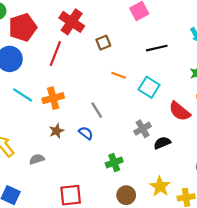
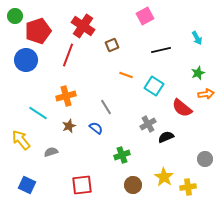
cyan line: (23, 95) -> (38, 113), moved

